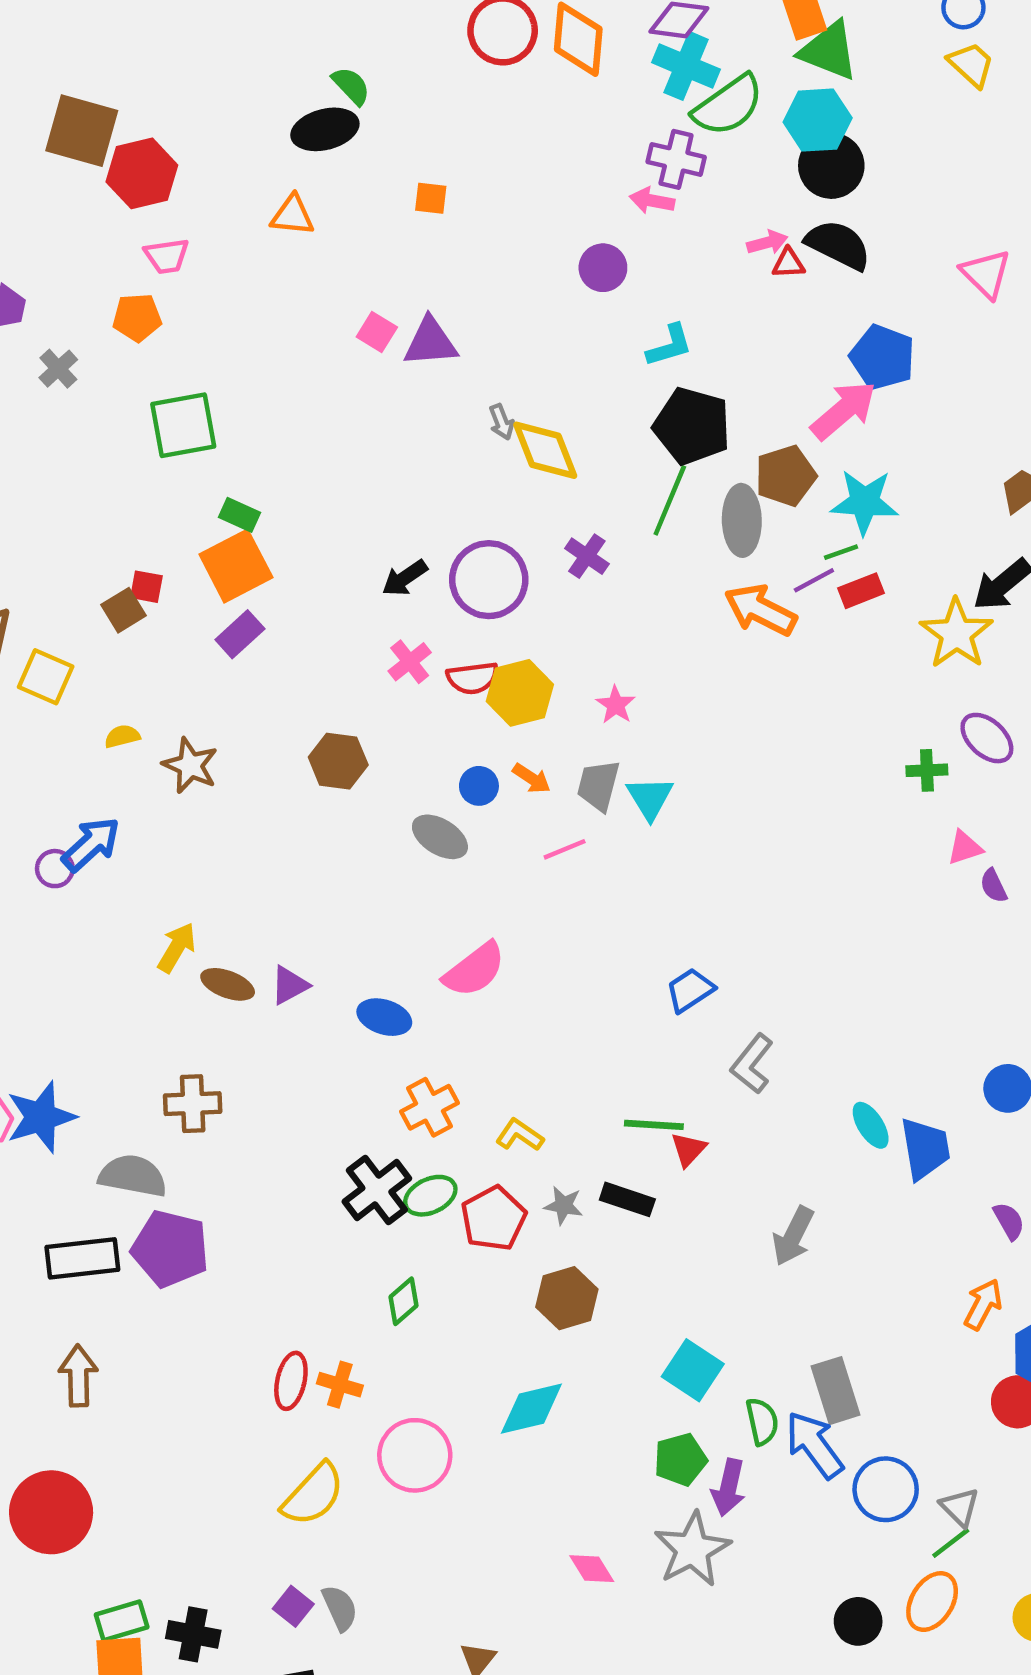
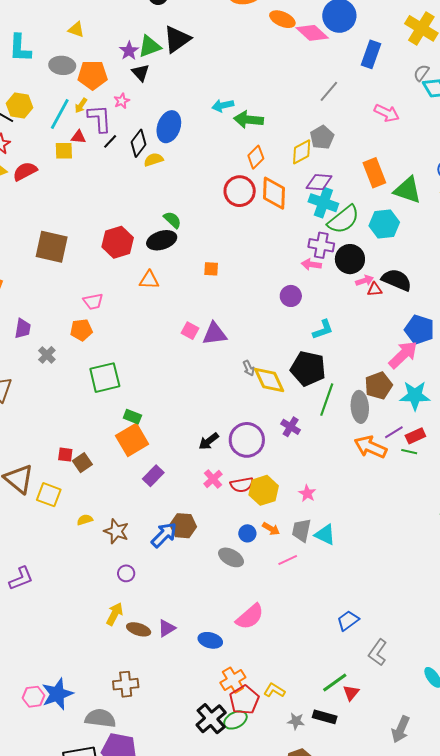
green triangle: (829, 51) -> (408, 190), moved
black circle: (831, 166) -> (350, 259), moved
red hexagon: (142, 173) -> (118, 242), moved
black pentagon: (692, 426) -> (308, 368), moved
green line: (841, 552) -> (409, 452), moved, turned 35
red square: (146, 587) -> (65, 455), moved
purple rectangle: (240, 634) -> (153, 476), moved
cyan triangle: (650, 798) -> (325, 535), turned -30
blue arrow: (91, 844) -> (164, 535), moved
purple circle: (55, 869) -> (126, 573), moved
green line: (654, 1125) -> (335, 682), turned -36
red pentagon: (494, 1218) -> (244, 700), moved

